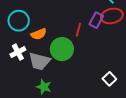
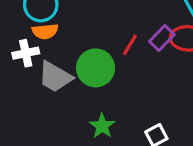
orange semicircle: (39, 34) -> (45, 31), moved
green star: (44, 87) -> (102, 126), moved

